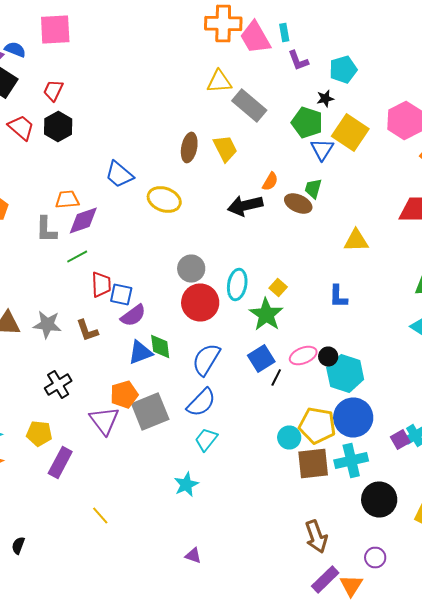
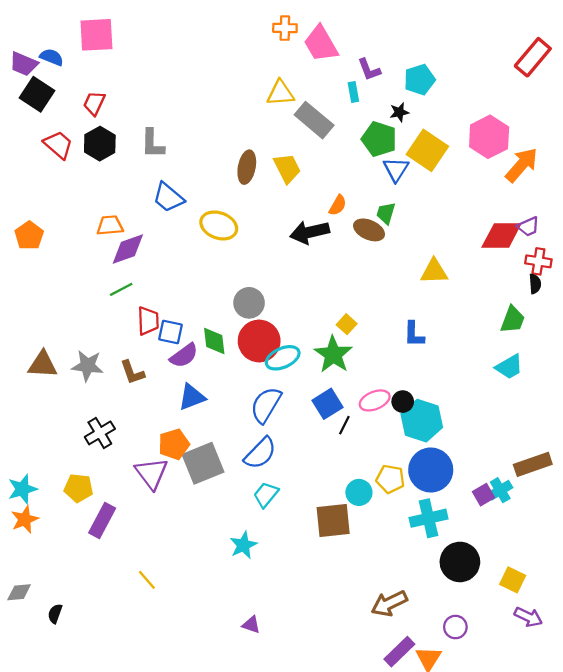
orange cross: (223, 24) -> (285, 28), size x0.6
cyan rectangle: (284, 32) -> (353, 92), moved
gray L-shape: (46, 230) -> (153, 144), moved
cyan ellipse: (237, 284) -> (283, 358), moved, turned 56
green diamond: (160, 346) -> (214, 341), moved
yellow pentagon: (317, 426) -> (390, 479), size x0.7
brown square: (313, 464) -> (333, 520), moved
brown arrow: (316, 536) -> (389, 603), turned 84

